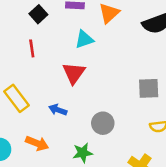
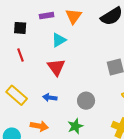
black square: (38, 14) -> (20, 28), turned -32

